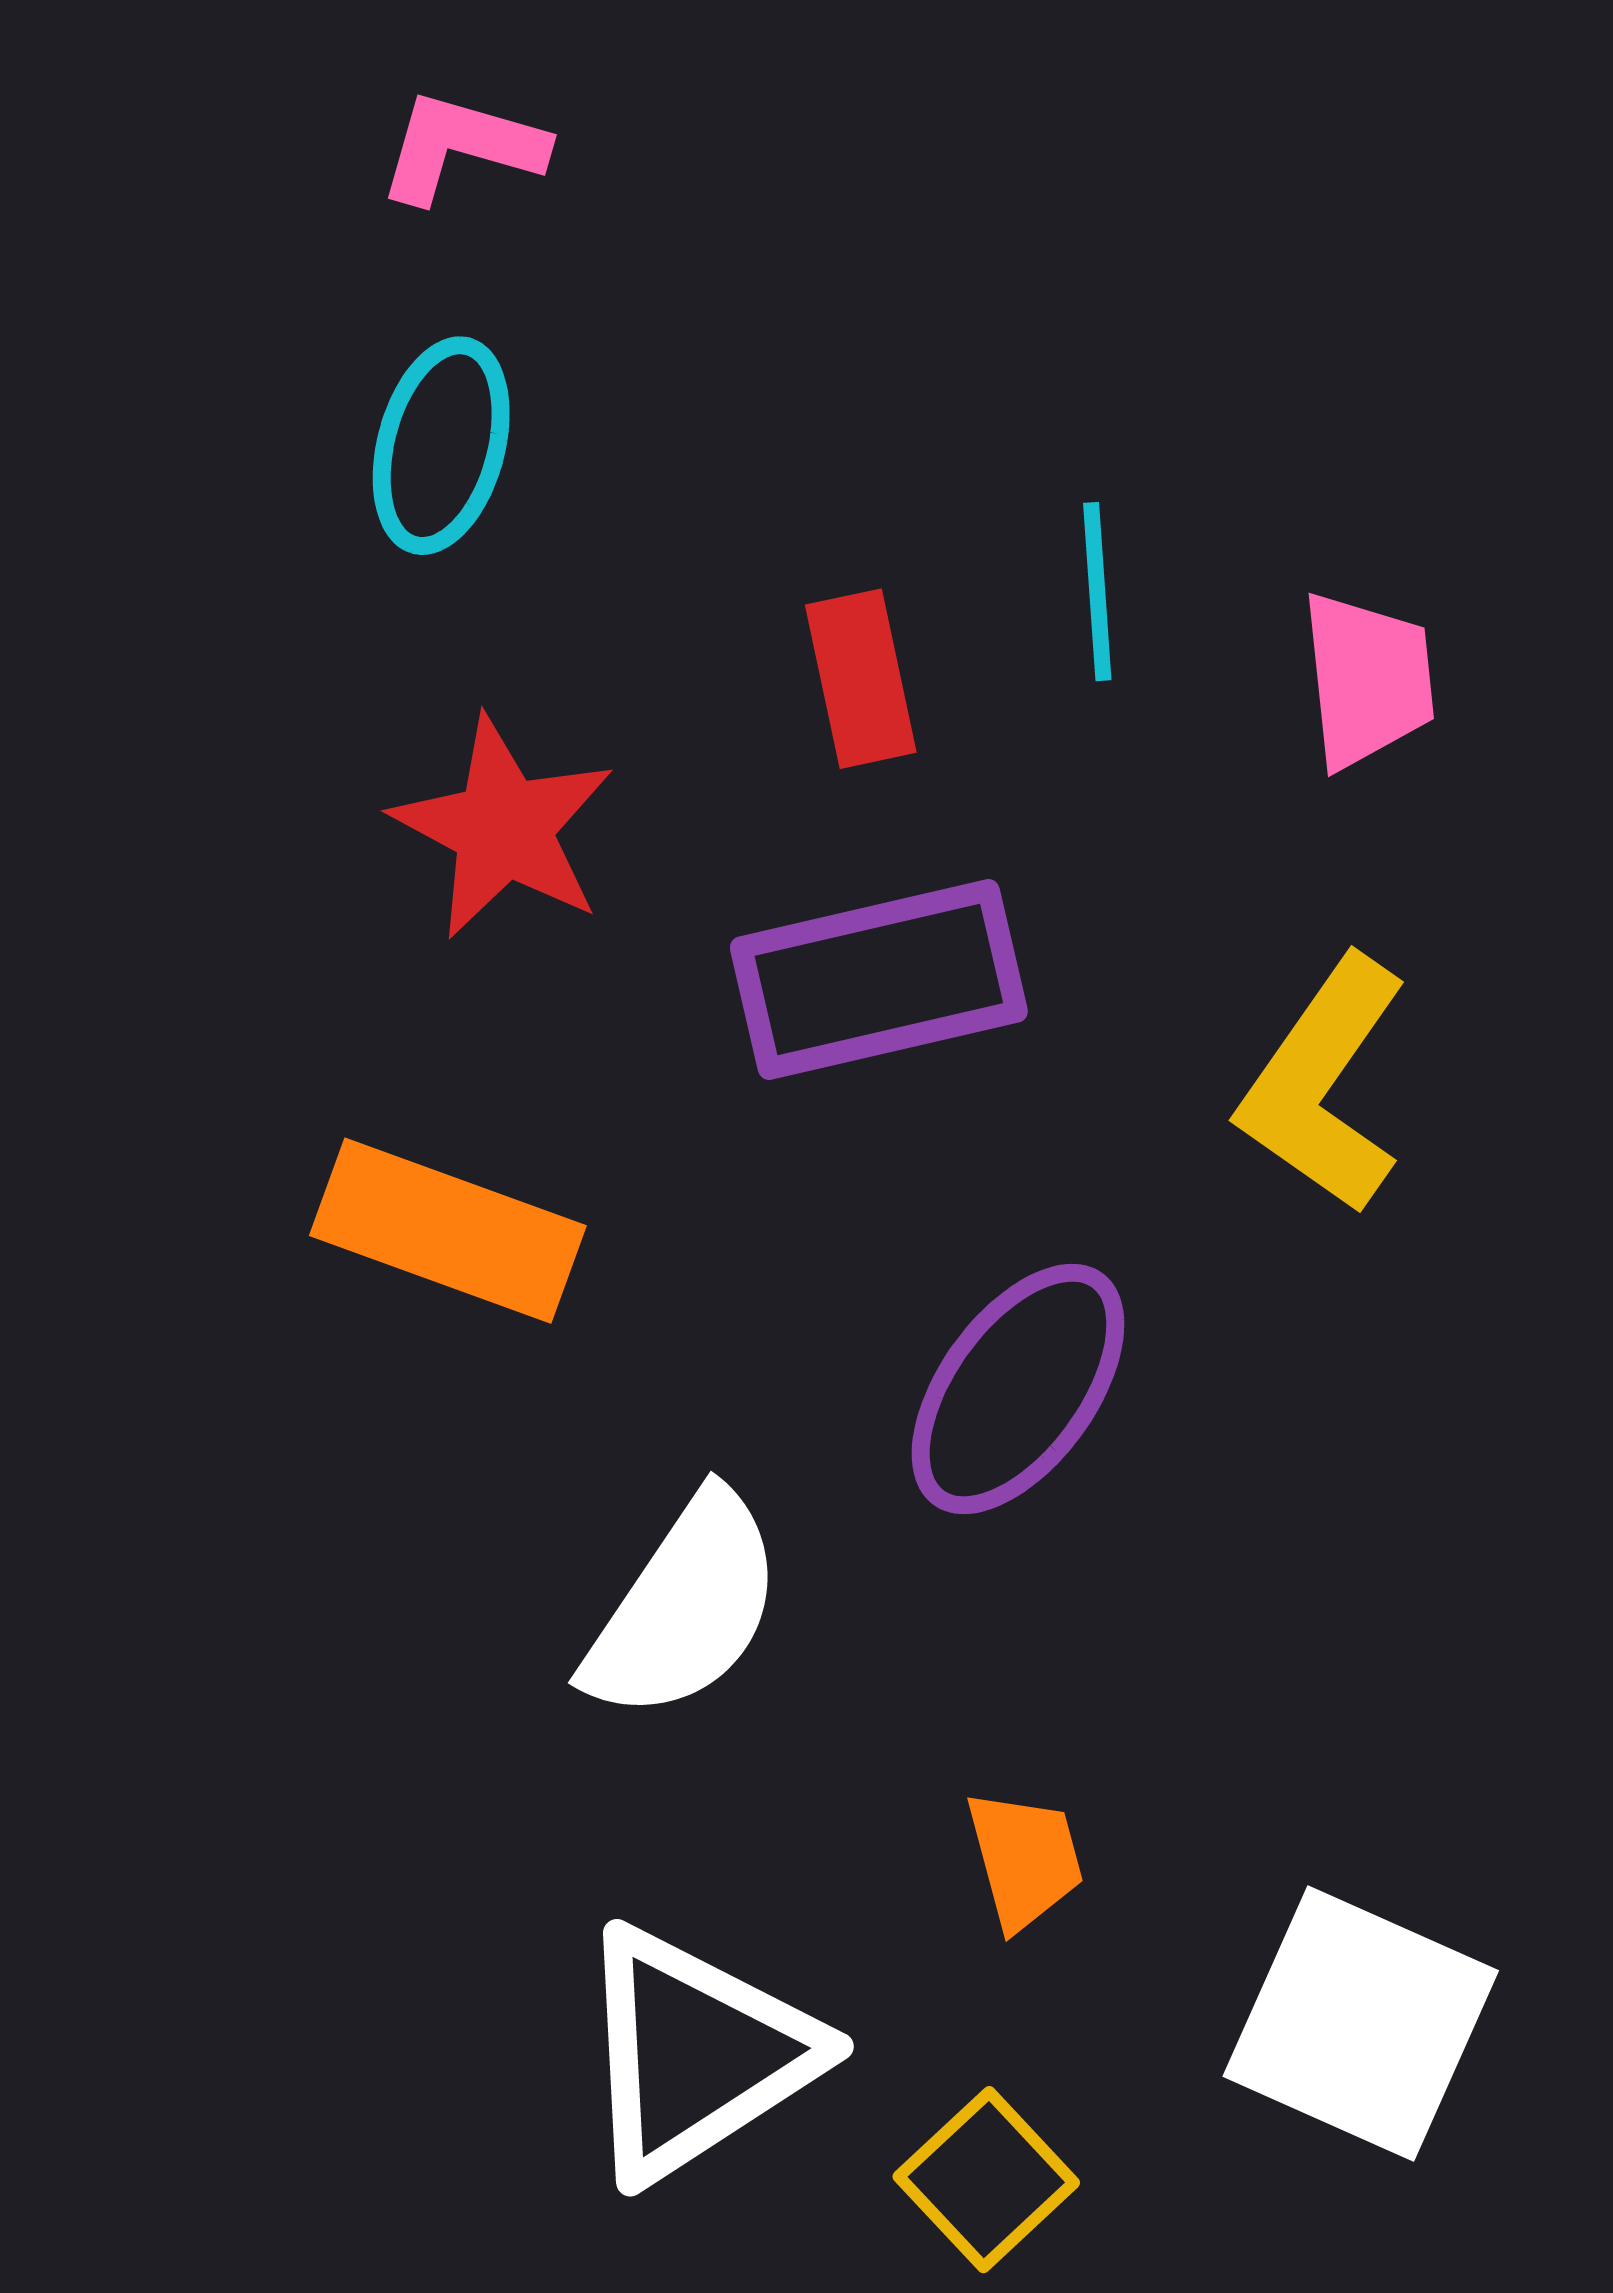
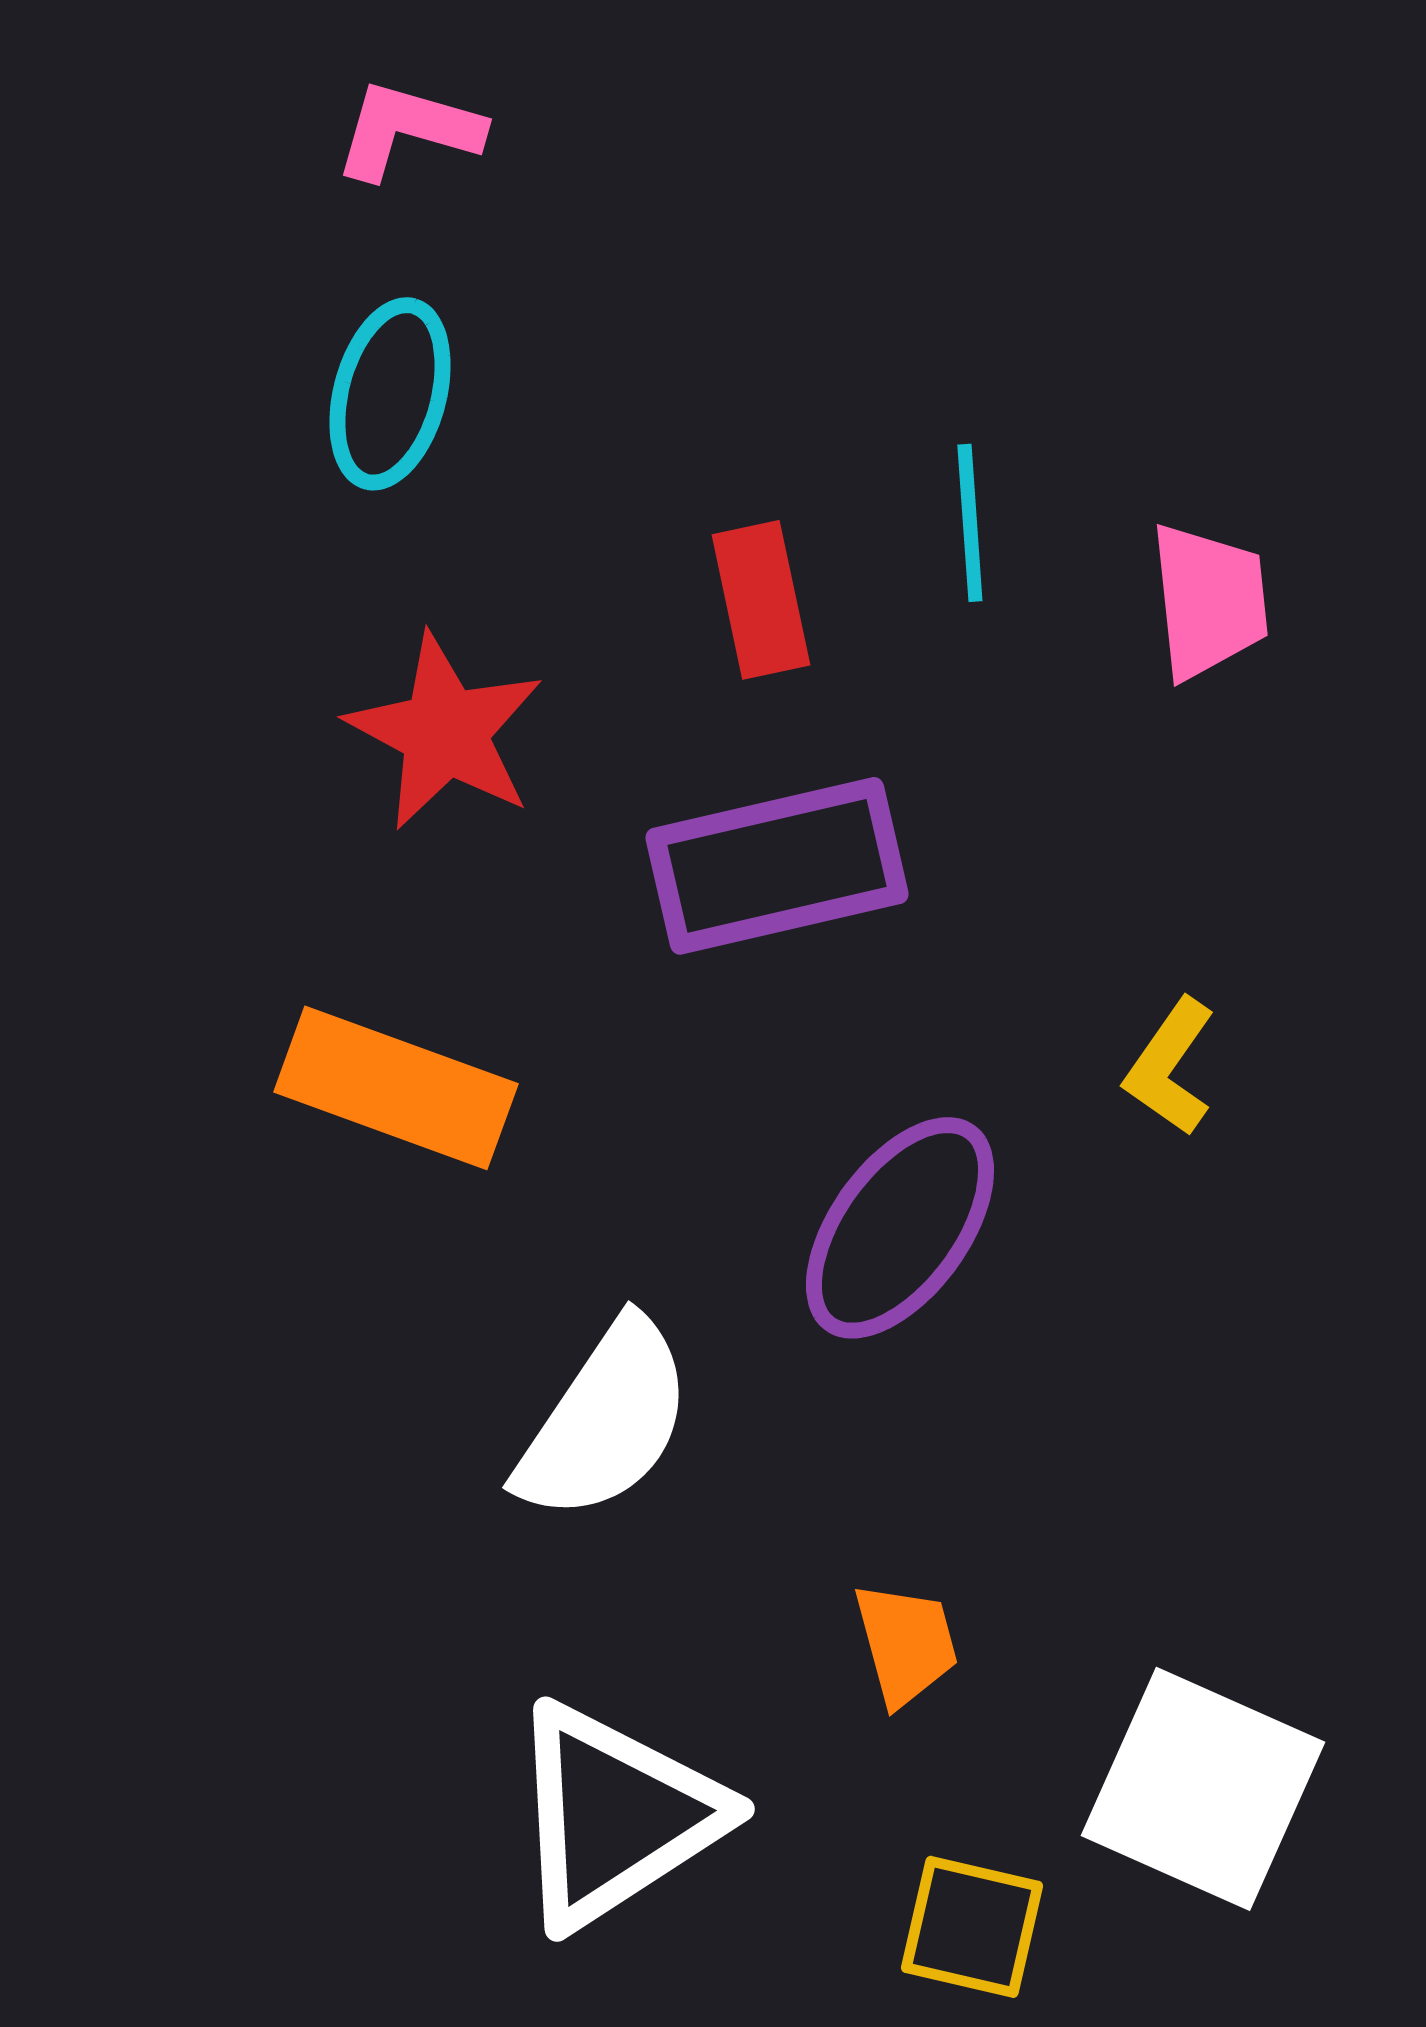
yellow L-shape: (1323, 1085) -> (1170, 1067), moved, size x0.6
yellow square: (986, 2180) -> (972, 1927), moved, turned -34

